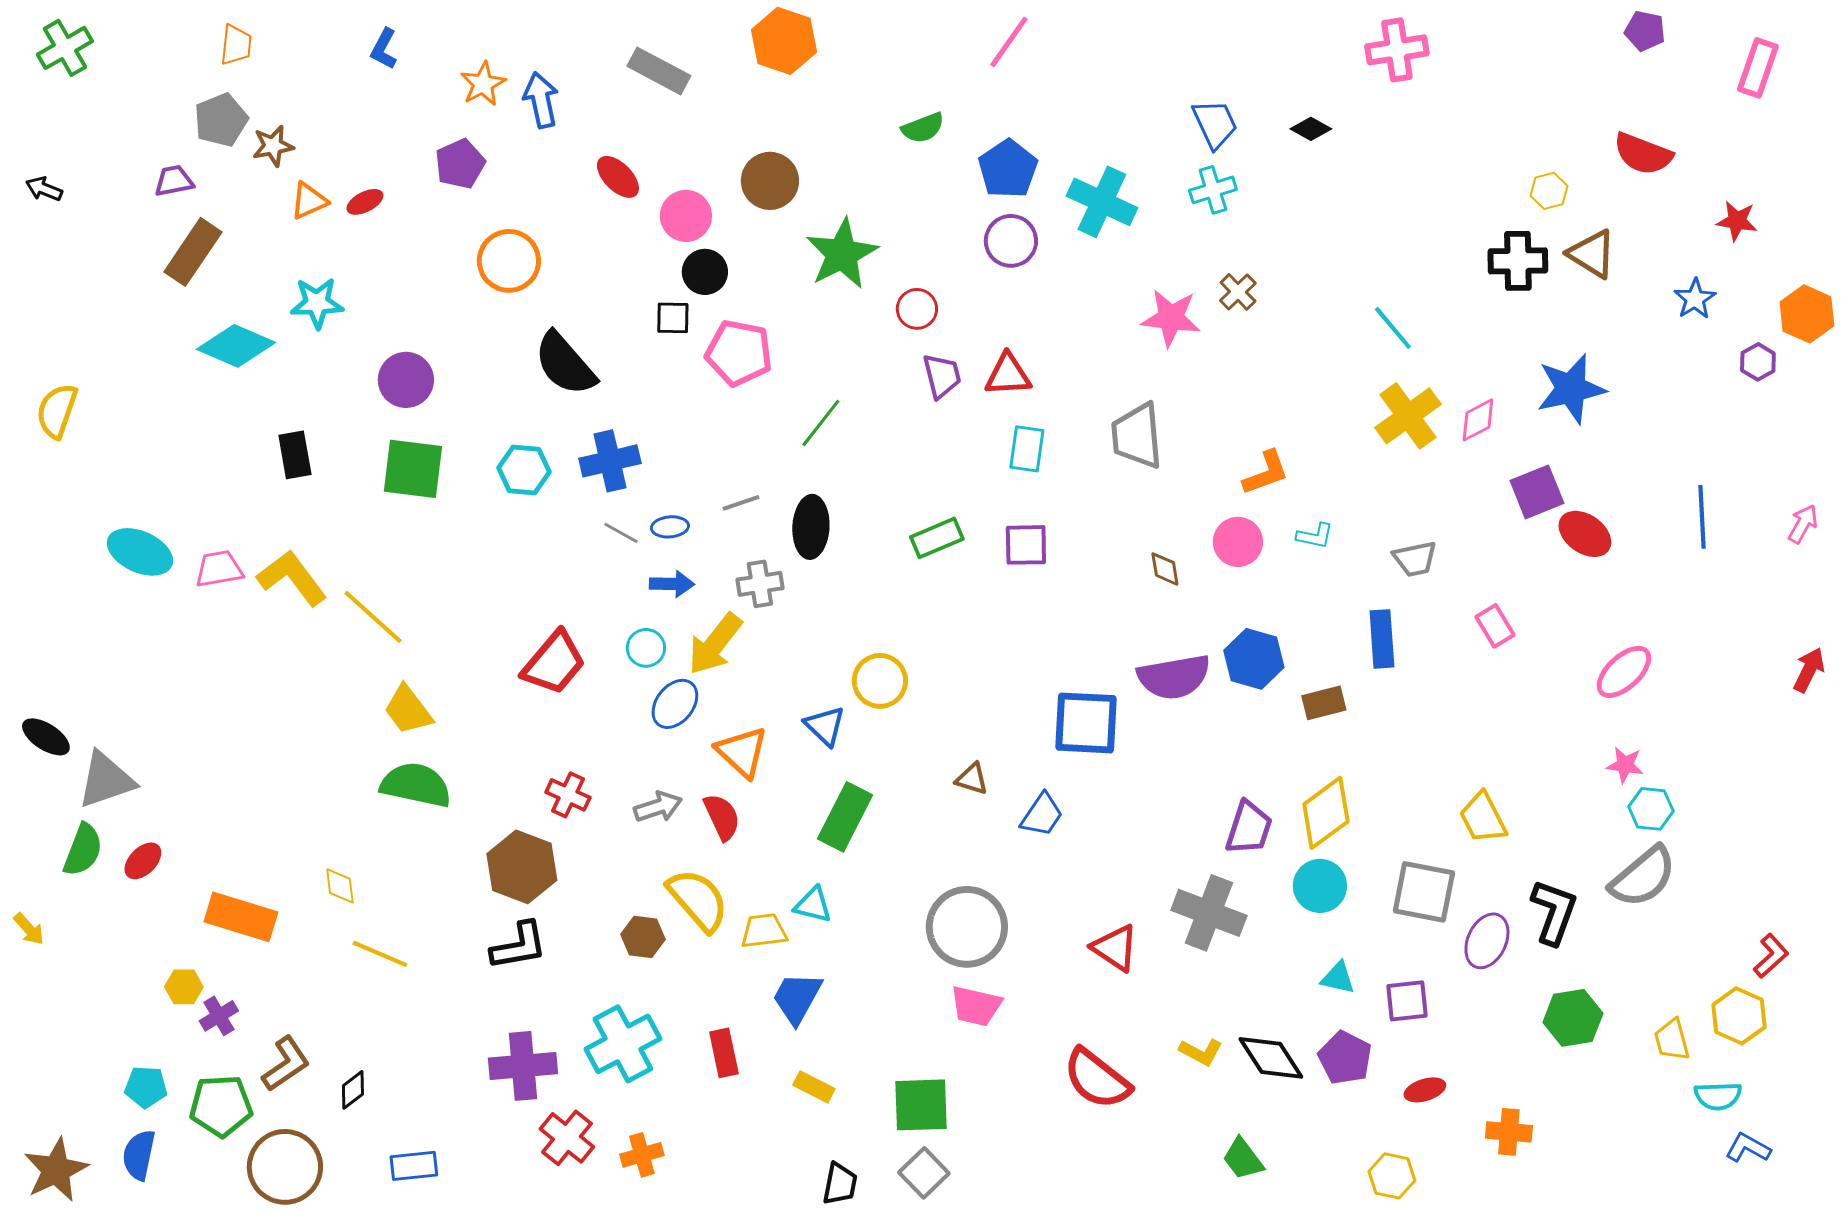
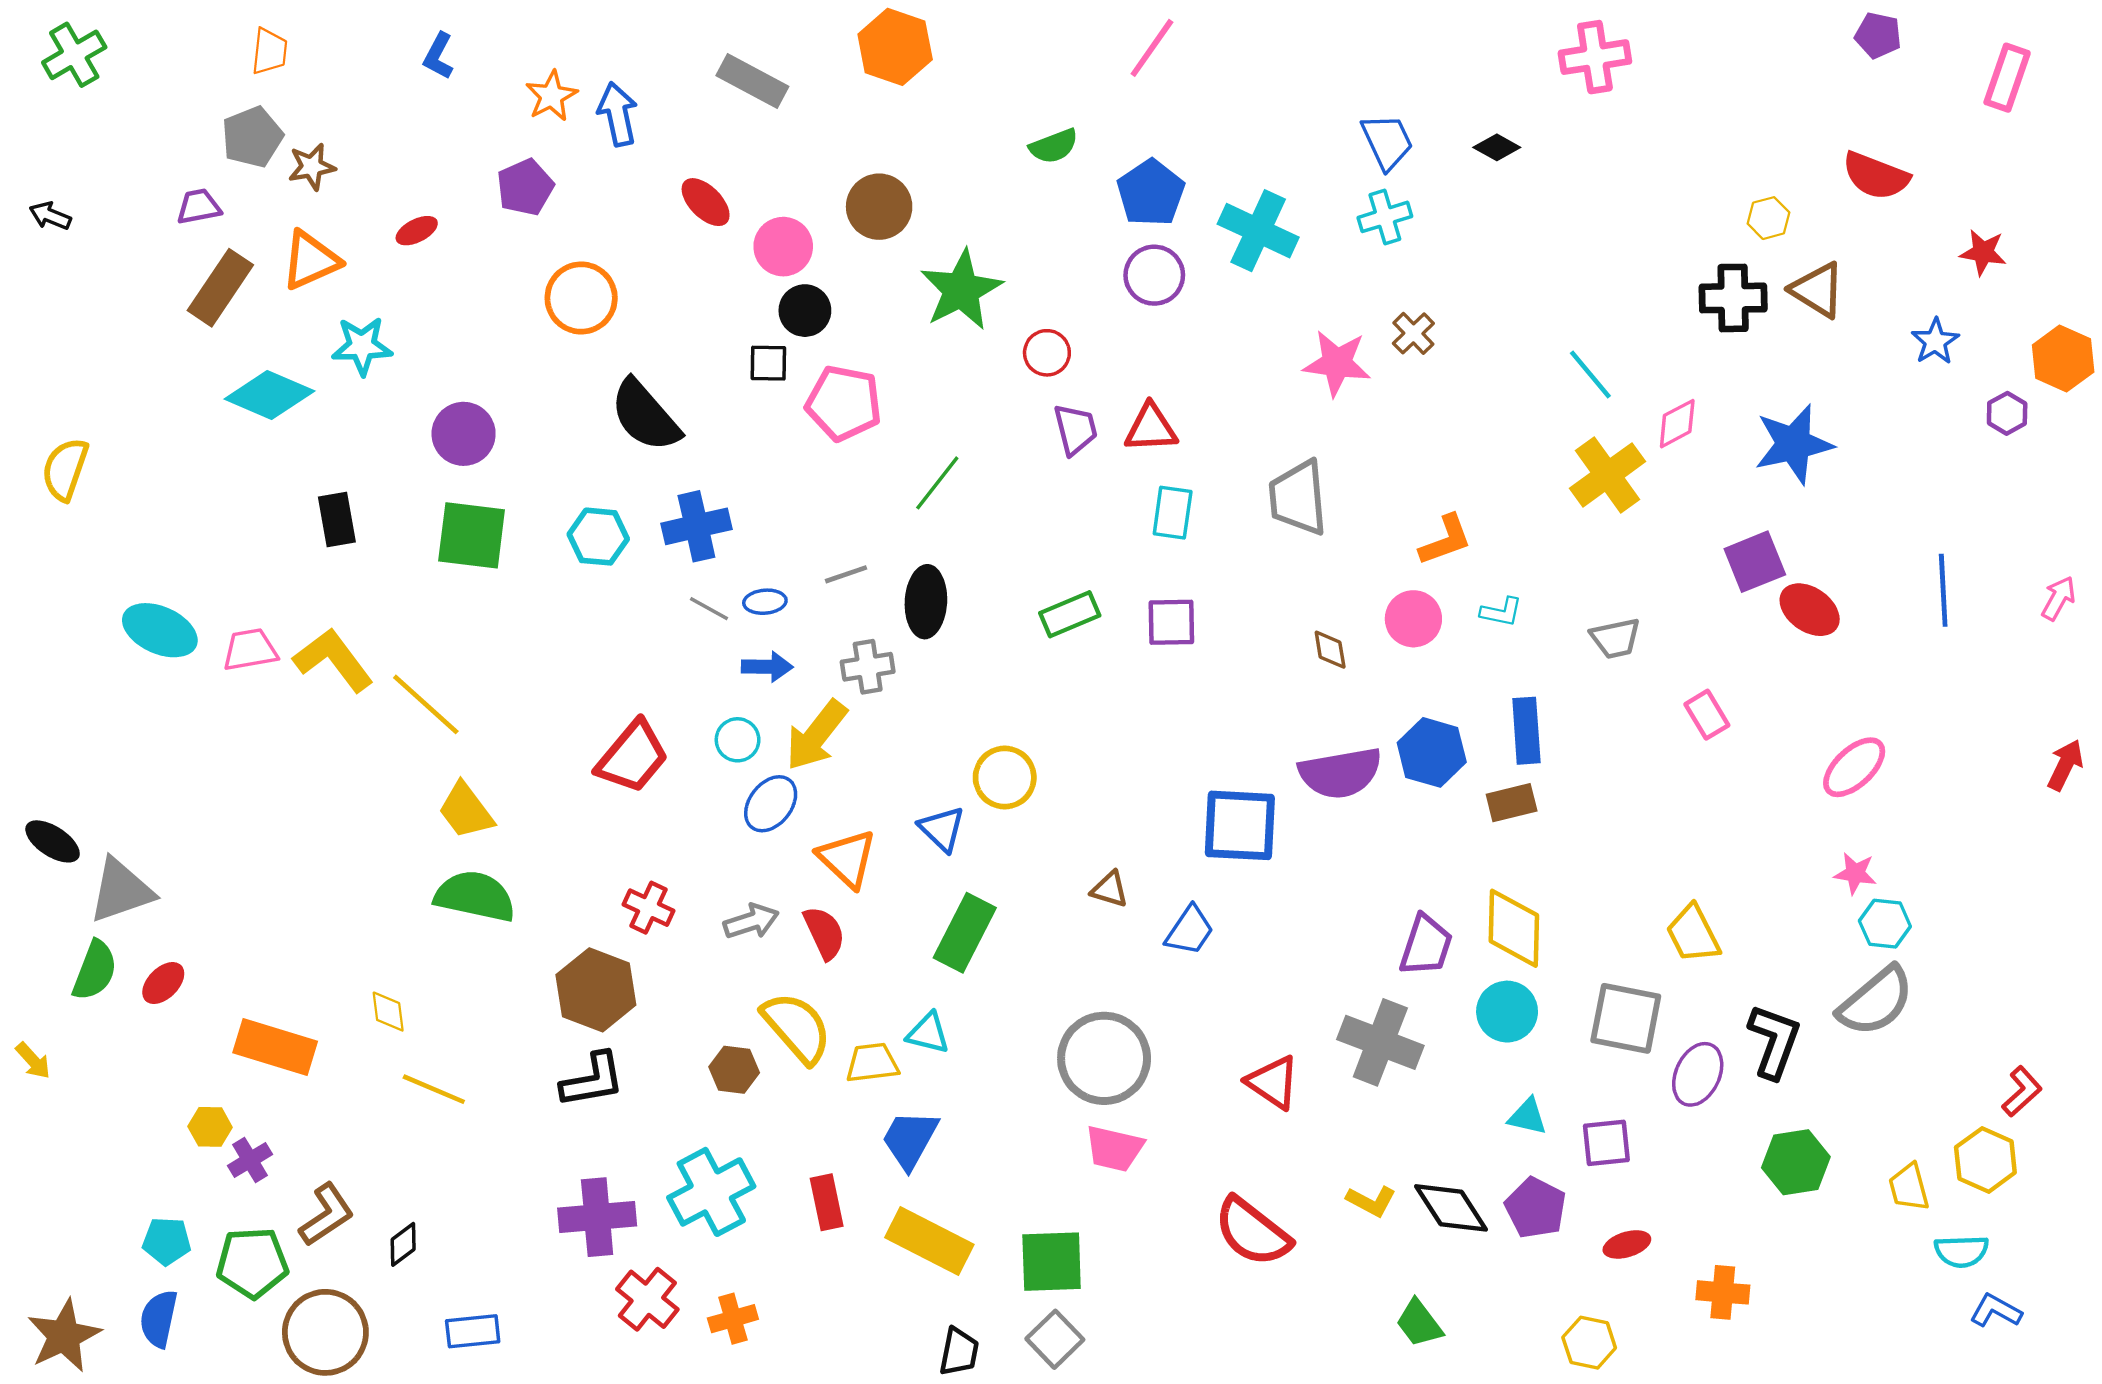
orange triangle: (309, 201) -> (311, 260), moved, size x1.4
pink diamond: (1478, 420) -> (1677, 424), moved
blue rectangle: (1382, 639) -> (1526, 731), moved
yellow diamond: (1326, 813) -> (1514, 928), turned -52
yellow rectangle: (814, 1087) -> (929, 1241), size x1.8

